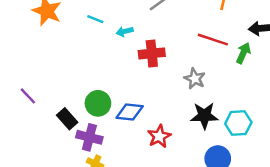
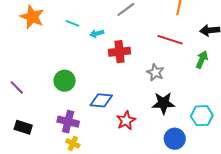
green arrow: (243, 53) -> (202, 60), moved
green circle: (98, 103) -> (65, 81), moved
black rectangle: (67, 119) -> (23, 127), moved, turned -30
cyan hexagon: (238, 123) -> (202, 116), moved

